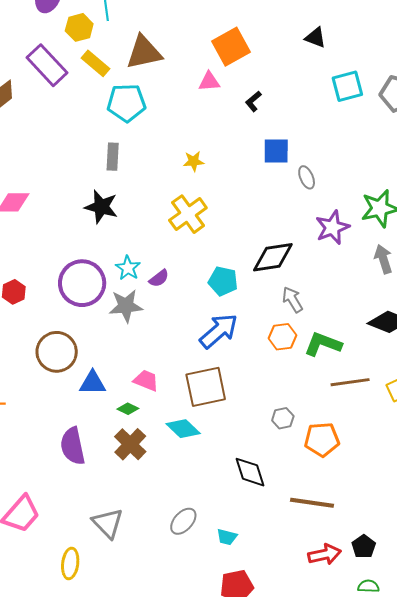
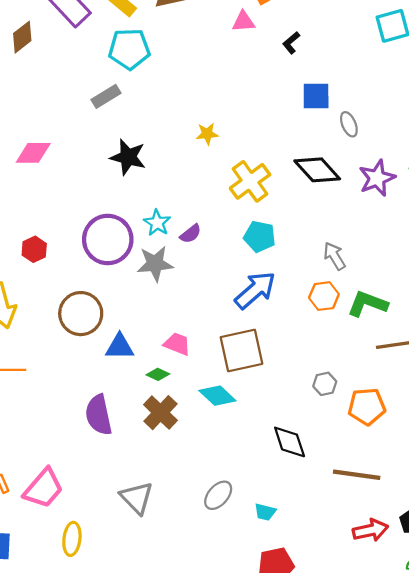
cyan pentagon: (126, 103) -> (129, 49), moved
gray rectangle: (113, 157) -> (106, 96), moved, turned 56
yellow star: (194, 161) -> (207, 134), moved
yellow cross: (188, 214) -> (250, 181), moved
black diamond: (273, 257) -> (317, 170), moved, turned 57
yellow ellipse: (70, 563) -> (72, 539), moved

